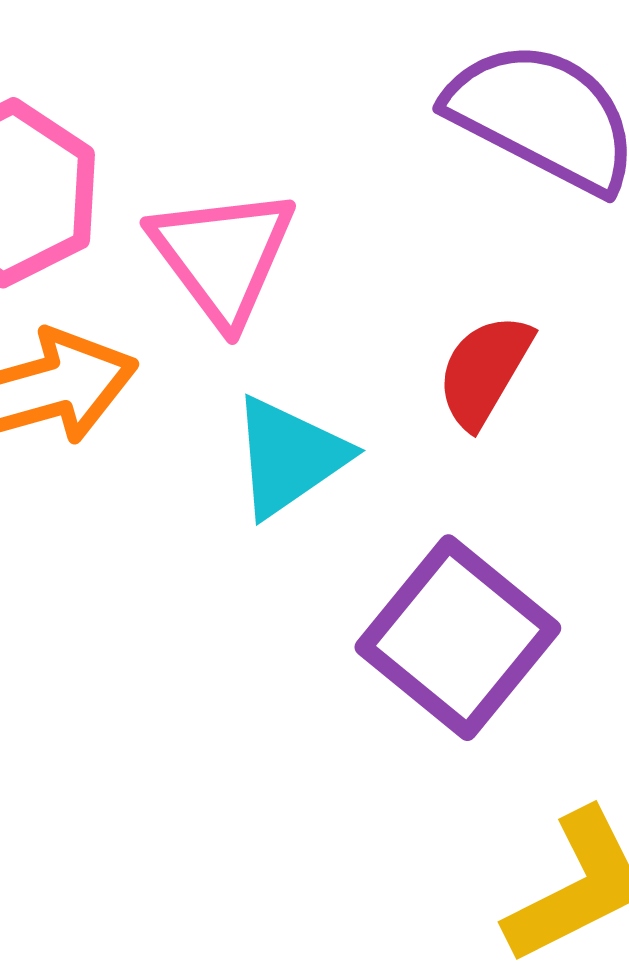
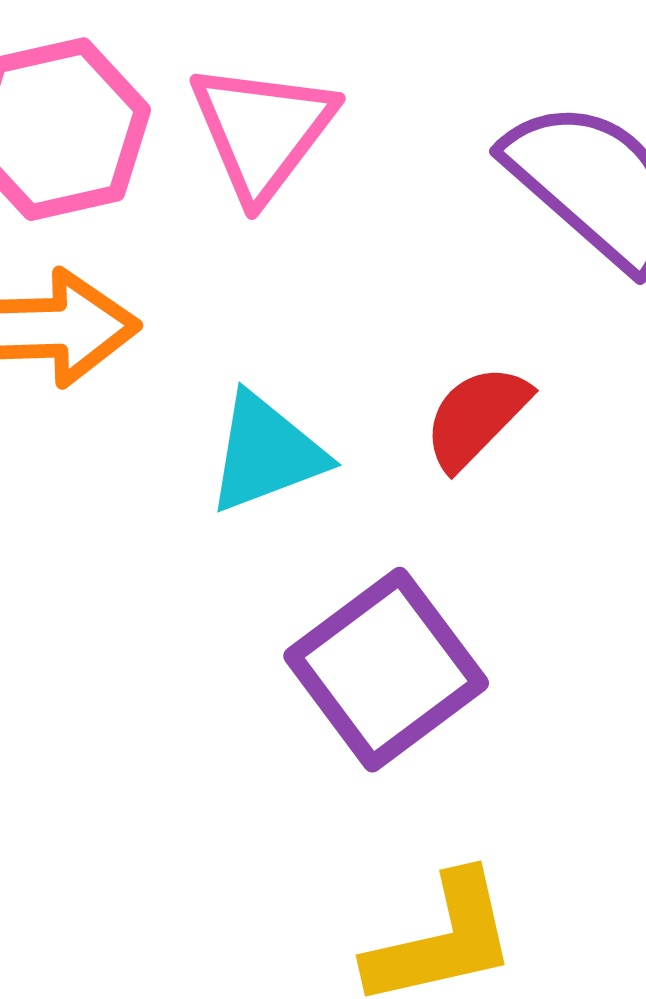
pink triangle: (223, 256) -> (262, 131), moved

